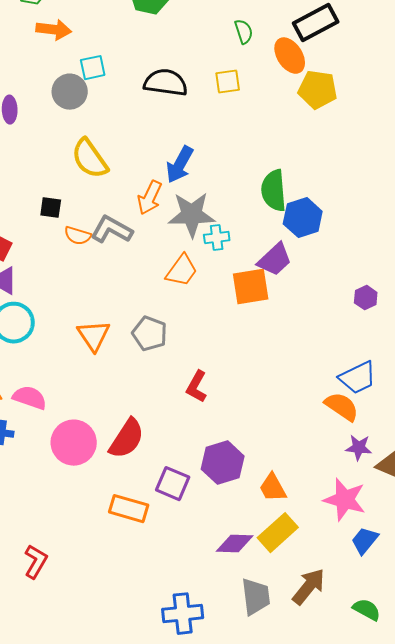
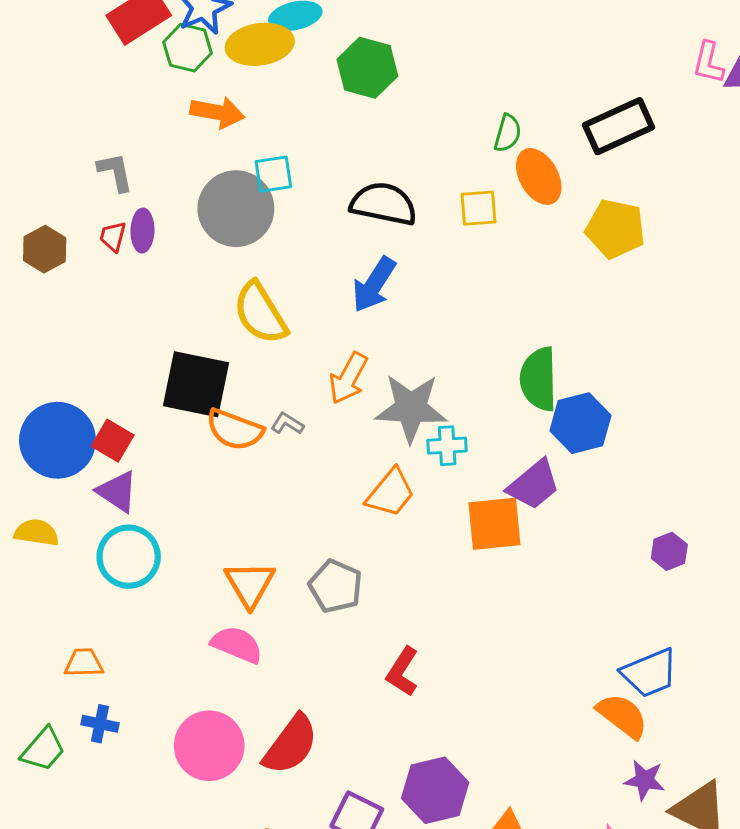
green semicircle: (244, 32) -> (508, 133), turned 30
orange ellipse: (290, 56) -> (539, 176), moved
gray circle: (70, 92) -> (236, 209), size x1.4
blue arrow: (180, 165) -> (374, 285), moved
black square: (51, 208) -> (196, 384), size x2.0
gray L-shape: (112, 230) -> (287, 424), size x0.5
orange semicircle: (78, 236) -> (235, 430), size x1.4
pink semicircle: (30, 398) -> (237, 645), moved

